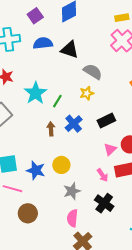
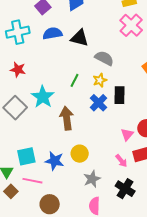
cyan star: (36, 93) -> (43, 97), moved
green line: (57, 101) -> (74, 80), moved
black rectangle: (106, 121) -> (120, 95), moved, turned -60
blue cross: (74, 124) -> (98, 103), moved
brown arrow: (51, 129) -> (67, 118), size x1.6

